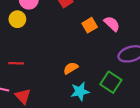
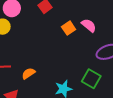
orange semicircle: (71, 68) -> (28, 73), moved

